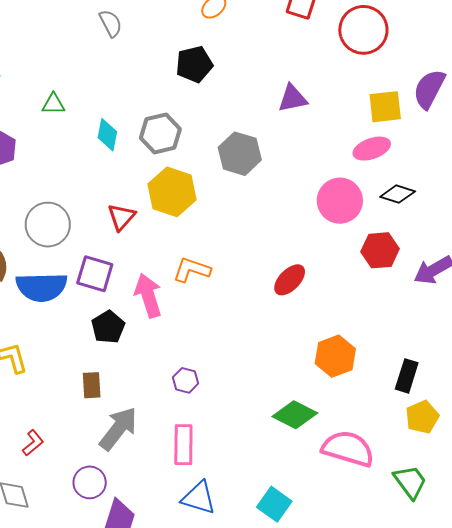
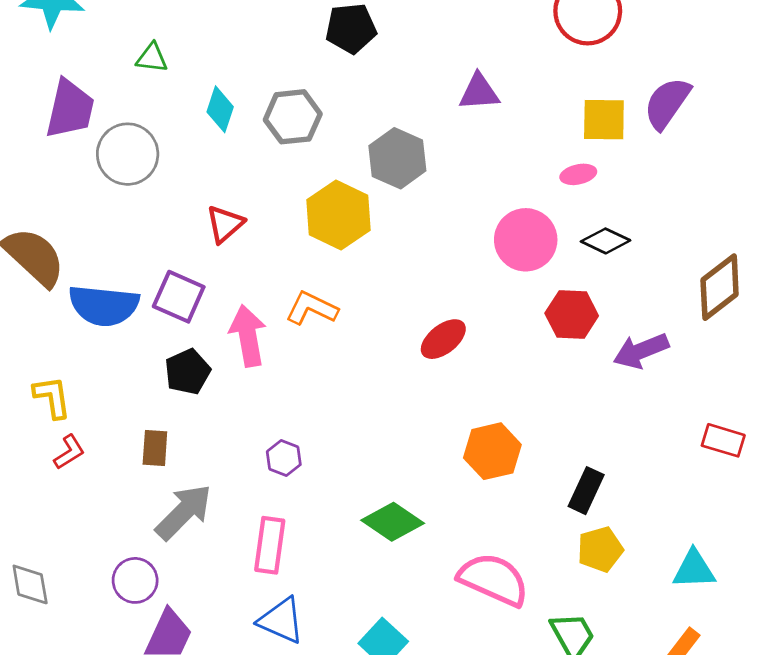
pink ellipse: (372, 149) -> (578, 174), size x0.7
yellow hexagon: (172, 192) -> (339, 215), moved
gray circle: (48, 225) -> (128, 154), moved
green diamond: (295, 415) -> (393, 522), moved
red L-shape: (33, 443) -> (69, 452), moved

